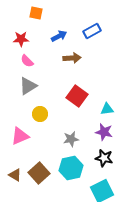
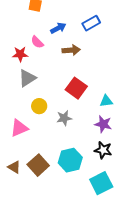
red star: (21, 39) -> (20, 54), moved
pink semicircle: (27, 61) -> (37, 42), moved
gray star: (71, 139) -> (64, 118), moved

